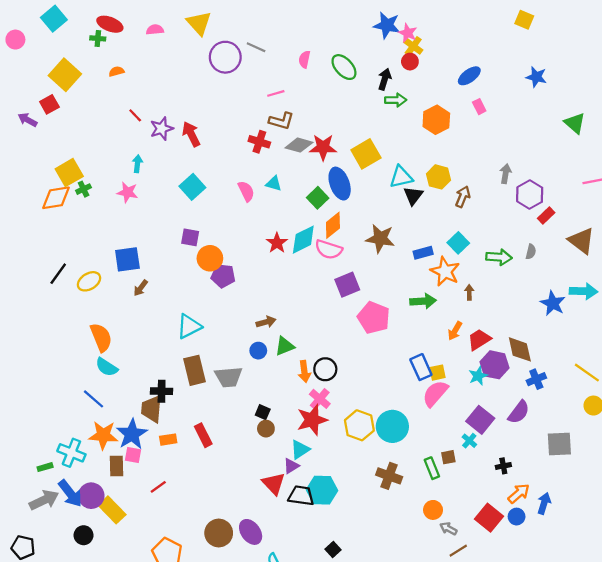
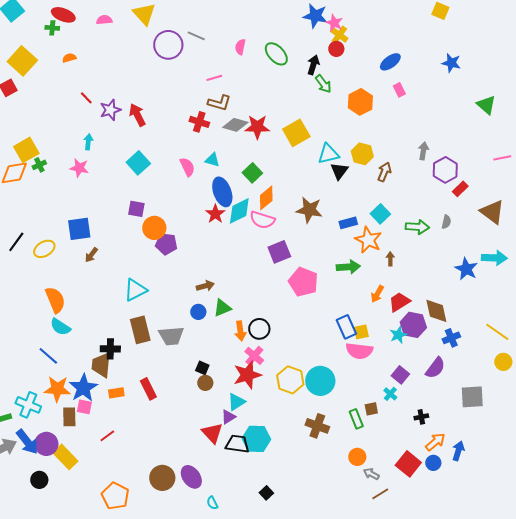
green arrow: (396, 100) -> (323, 84), turned 54
blue ellipse: (340, 184) -> (222, 192), moved
pink semicircle: (435, 393) -> (359, 351), turned -124
purple square: (480, 420) -> (400, 375), size x0.7

